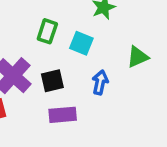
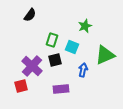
green triangle: (138, 57) -> (105, 55), size x1.5
black square: (52, 81) -> (55, 60), moved

